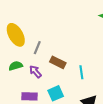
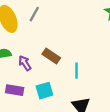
gray line: (37, 48) -> (34, 14), moved

